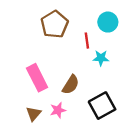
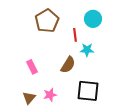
pink rectangle: (37, 78) -> (32, 67), size x0.6
brown semicircle: (71, 85) -> (68, 65), moved
black square: (102, 106) -> (88, 91), turned 35

